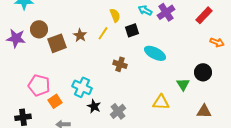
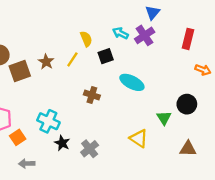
red rectangle: (204, 15) -> (188, 39), turned -30
yellow triangle: (161, 102) -> (139, 138), turned 30

